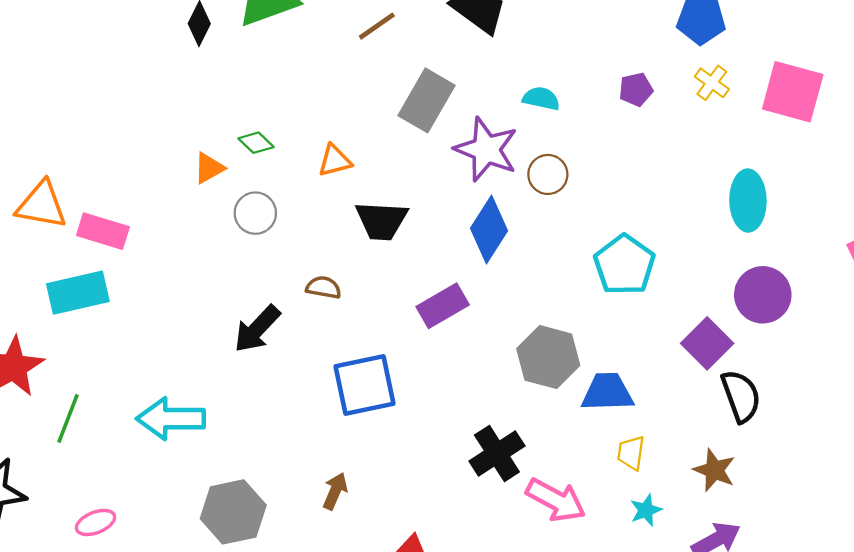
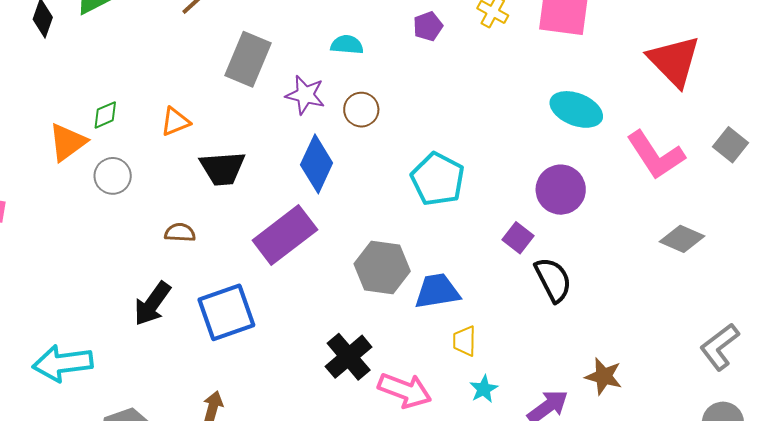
green diamond: (256, 143) -> (105, 115), turned -60
purple star: (486, 149) -> (305, 95), size x0.7
orange triangle: (209, 168) -> (67, 142), size x1.4
cyan ellipse: (748, 201) -> (576, 109), moved, turned -60
purple rectangle: (443, 306) -> (285, 235), size x1.4
black arrow: (257, 329) -> (152, 304), moved
purple square: (707, 343) -> (518, 238), size x0.7
brown star: (714, 470) -> (604, 376), moved

